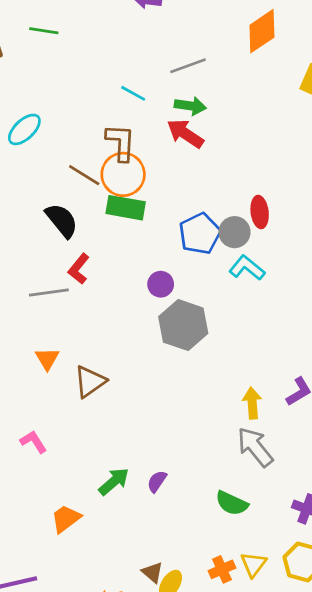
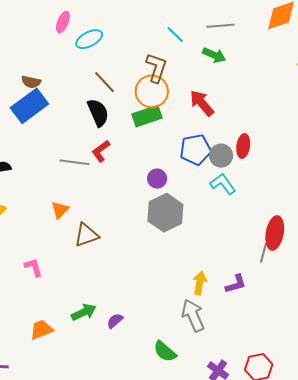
red arrow: (185, 134) -> (202, 103), moved
brown line: (84, 175) -> (105, 82), moved
green rectangle: (126, 208) -> (147, 116), turned -44

